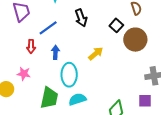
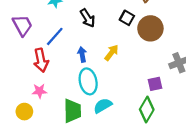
red arrow: (31, 46) -> (41, 60), size x1.5
blue arrow: (55, 52) -> (82, 54), moved
purple square: (145, 101) -> (155, 84), moved

